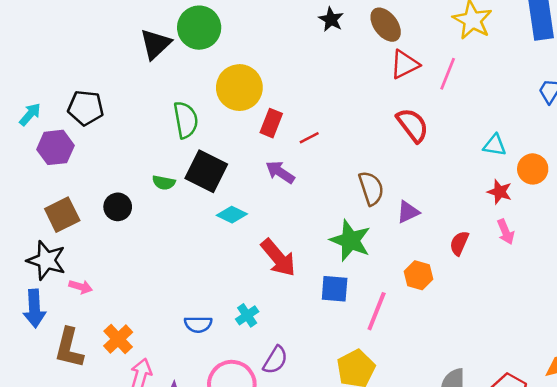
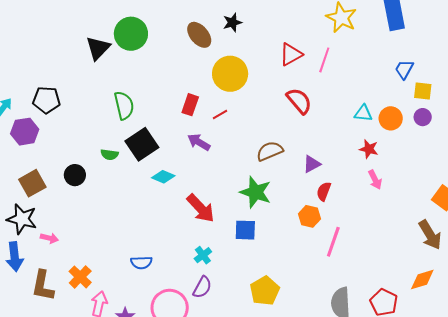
black star: (331, 19) -> (232, 22), turned 30
brown ellipse: (386, 25) -> (199, 35), moved
yellow circle: (239, 88) -> (230, 74), moved
orange circle: (533, 169) -> (391, 118), moved
black square: (206, 171) -> (142, 144), turned 32
brown semicircle: (371, 188) -> (270, 151), turned -92
purple triangle: (408, 212) -> (312, 164), moved
red semicircle: (459, 243) -> (324, 191), moved
pink line: (377, 311) -> (333, 242), moved
cyan cross: (247, 315) -> (203, 255), moved

